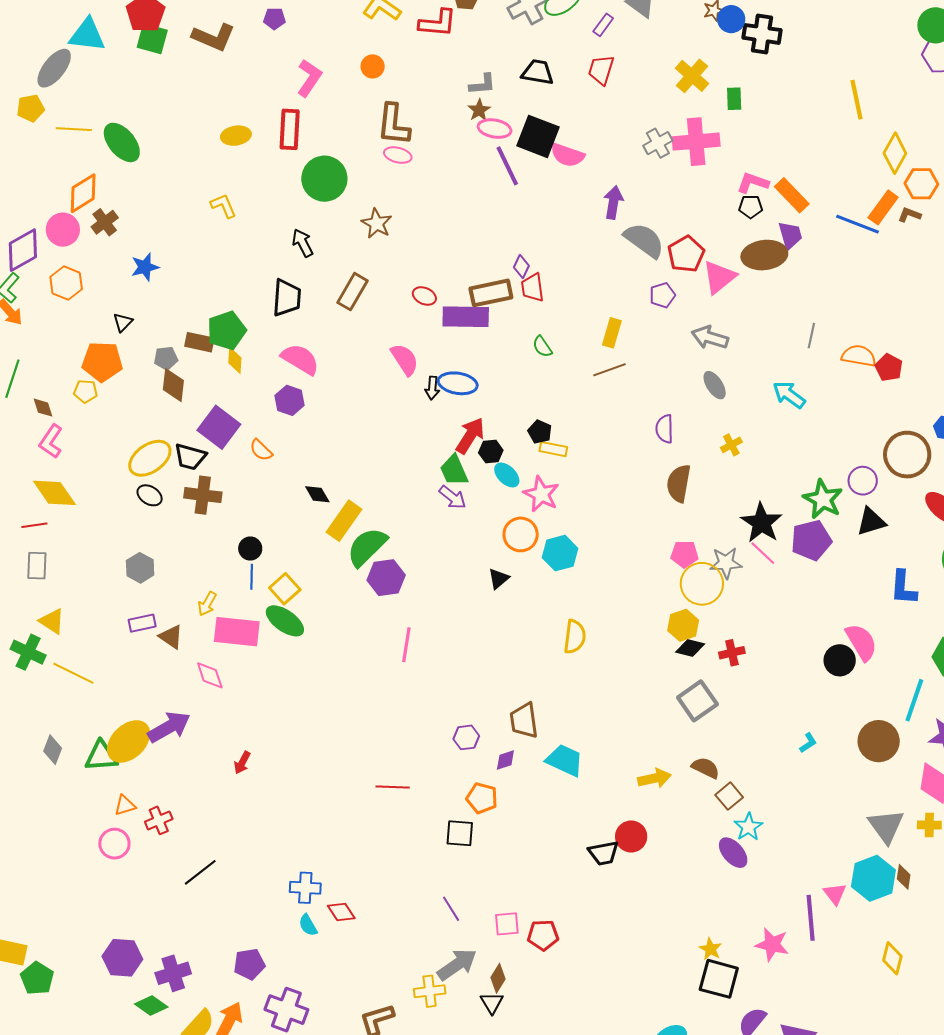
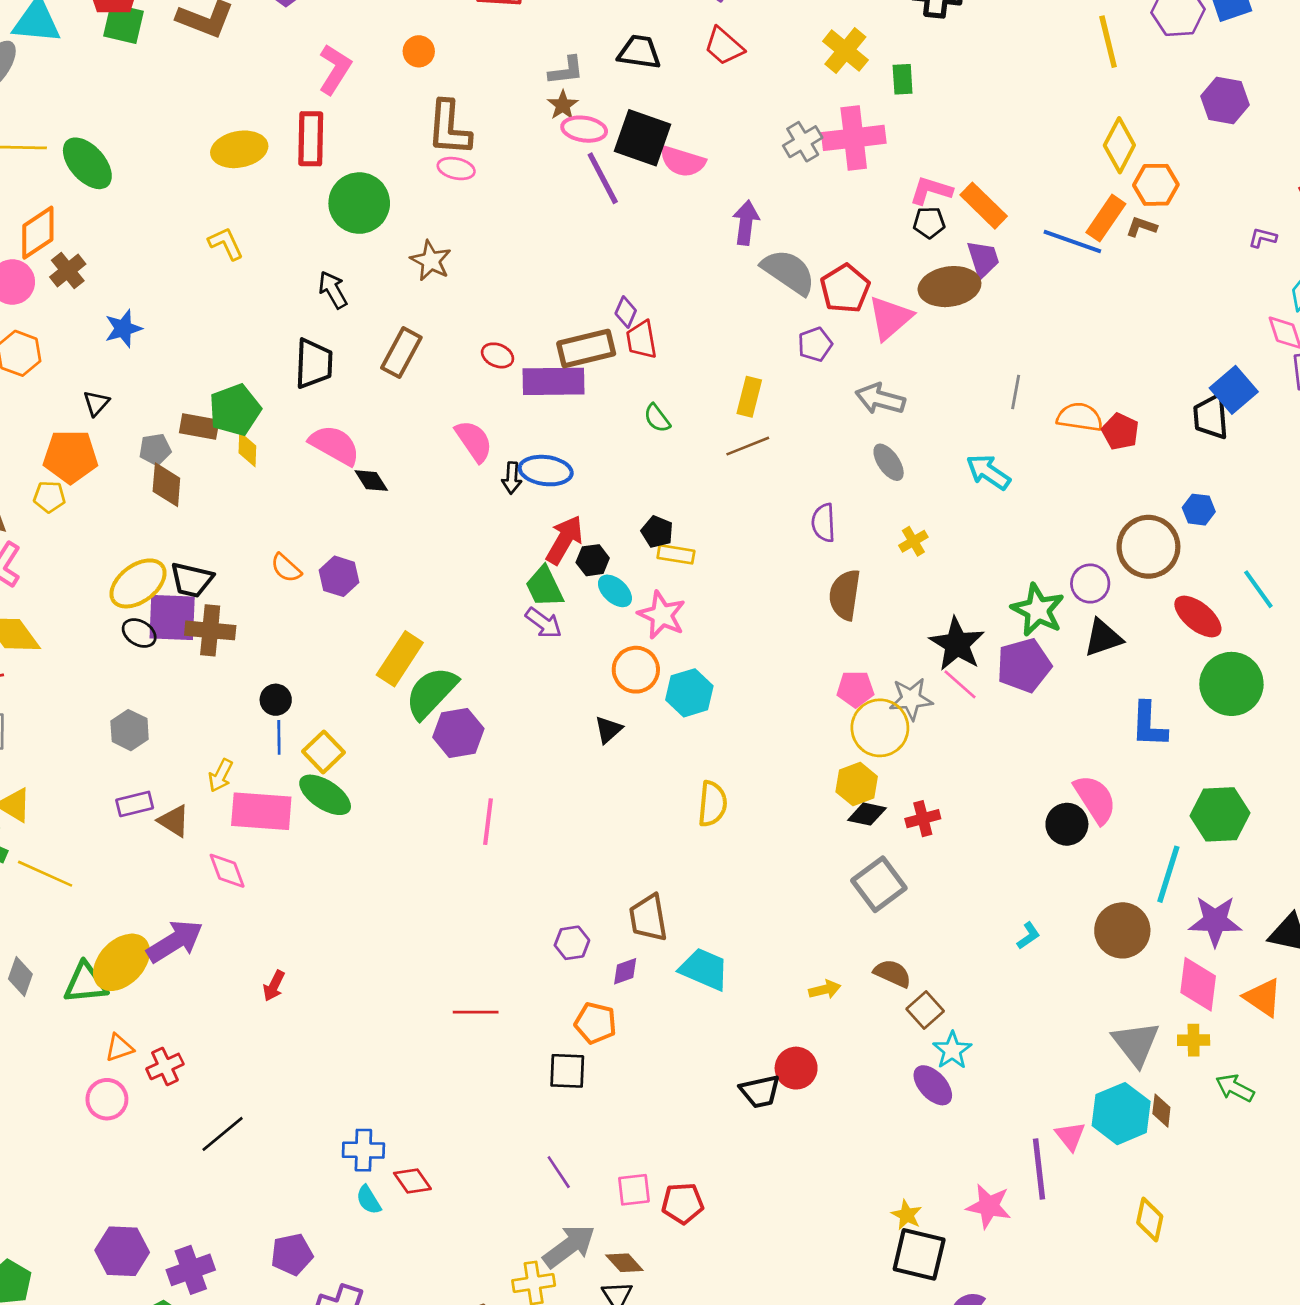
red trapezoid: (601, 70) -> (724, 46), turned -64
yellow line: (857, 100) -> (1108, 42), moved
yellow ellipse: (236, 136) -> (239, 149), size x1.4
purple hexagon: (290, 400) -> (339, 576), moved
purple square: (219, 427) -> (172, 618), moved, turned -33
black diamond: (317, 494) -> (371, 481), moved
yellow arrow: (654, 778) -> (825, 989), size x0.7
brown diamond: (498, 978) -> (624, 1263), turned -72

